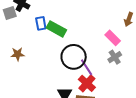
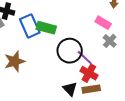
blue rectangle: (41, 23) -> (30, 26), size x1.6
brown star: (18, 54) -> (15, 61), size x1.5

